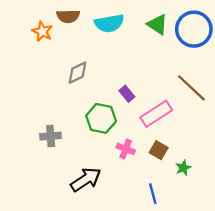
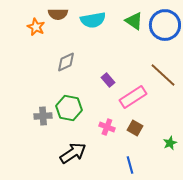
green hexagon: (101, 118) -> (69, 108), moved
green star: (183, 168) -> (170, 143), moved

